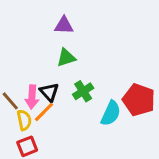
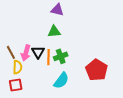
orange line: (44, 112) -> (49, 57), moved, turned -56
cyan semicircle: (111, 113) -> (61, 81), moved

